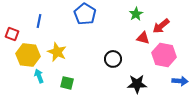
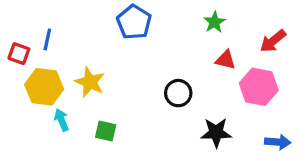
blue line: (39, 21) -> (47, 39), moved
red arrow: (161, 26) -> (273, 41), moved
blue arrow: (180, 81) -> (278, 142), moved

